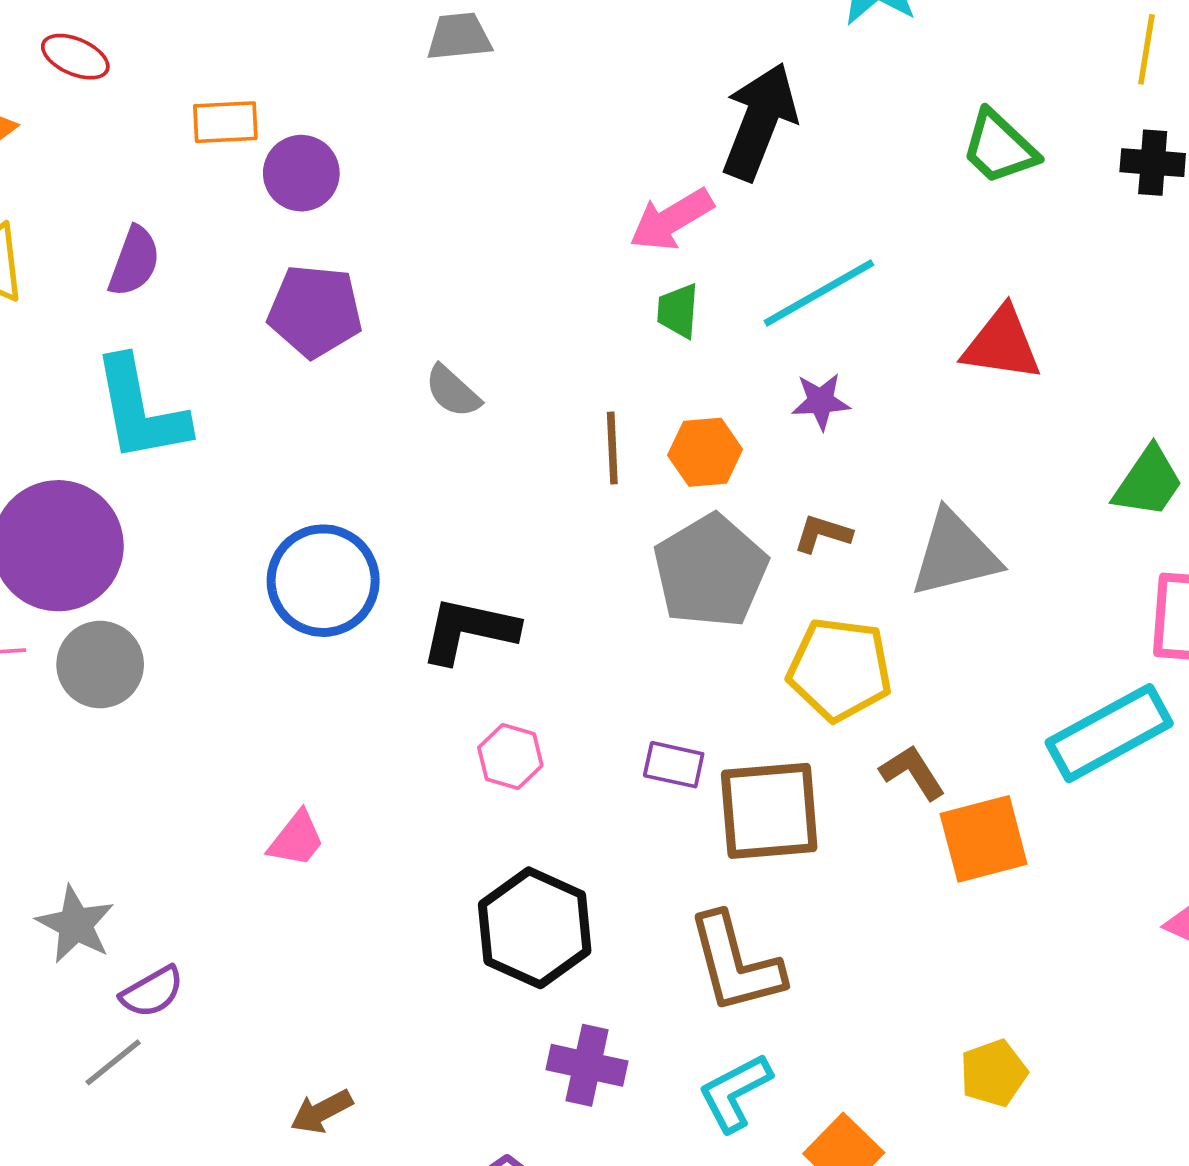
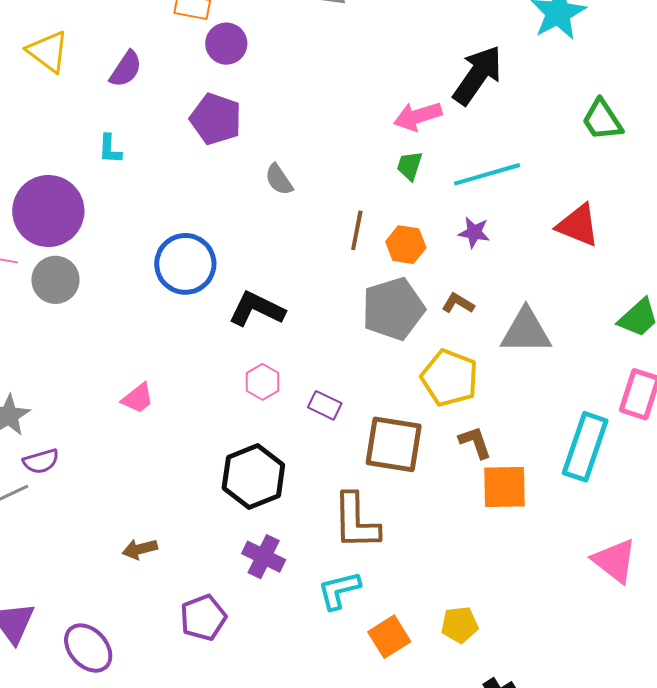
cyan L-shape: (140, 410) -> (110, 149), size x0.5
cyan rectangle: (1109, 733) -> (585, 447), turned -56
purple rectangle: (674, 765) -> (325, 405), moved
yellow pentagon: (994, 1073) -> (460, 625), moved
brown arrow: (321, 1112) -> (140, 549), moved

